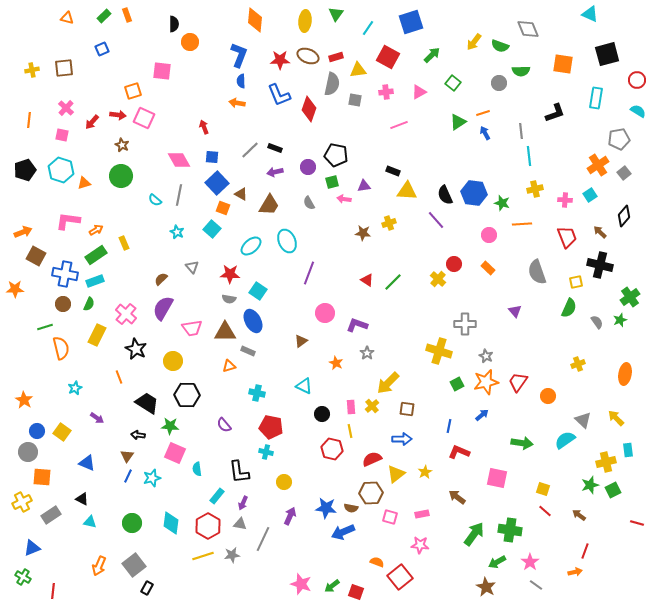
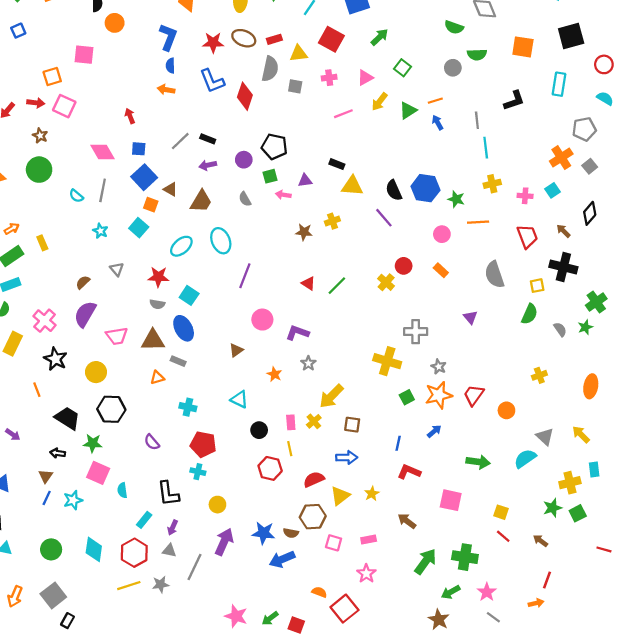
yellow arrow: (474, 42) -> (380, 102), moved
purple arrow: (290, 516) -> (224, 542), size x1.4
pink star: (420, 545) -> (366, 574), turned 30

